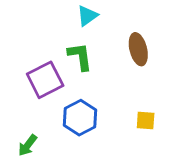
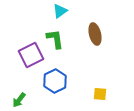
yellow square: (146, 121) -> (100, 94), moved

